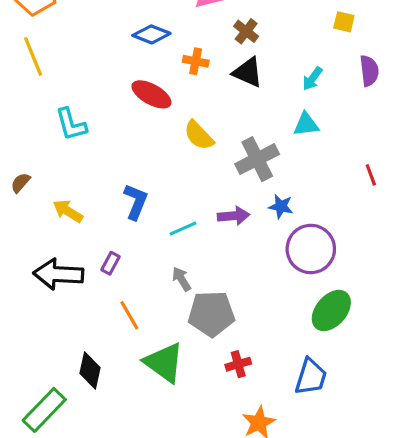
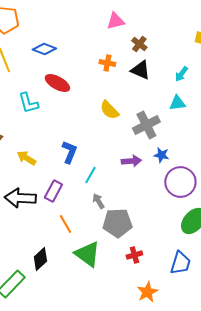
blue diamond: (151, 34) -> (44, 49), moved
red ellipse: (151, 94) -> (57, 83), moved
cyan line: (183, 228) -> (90, 175), moved, turned -36
purple rectangle: (110, 263) -> (53, 191), size x1.5
black diamond: (90, 370) -> (40, 259), turned 35

